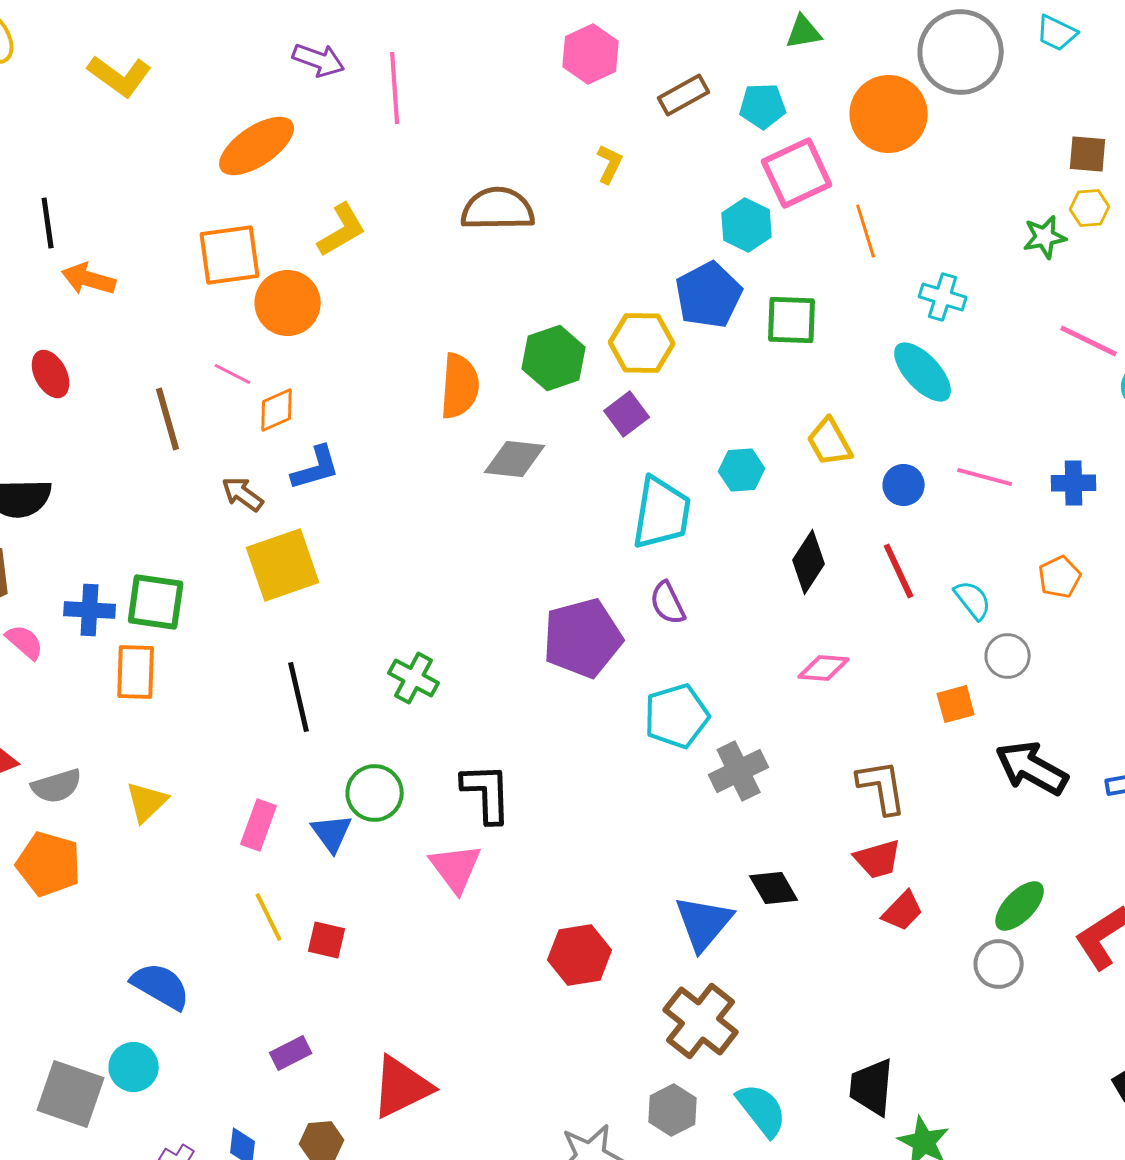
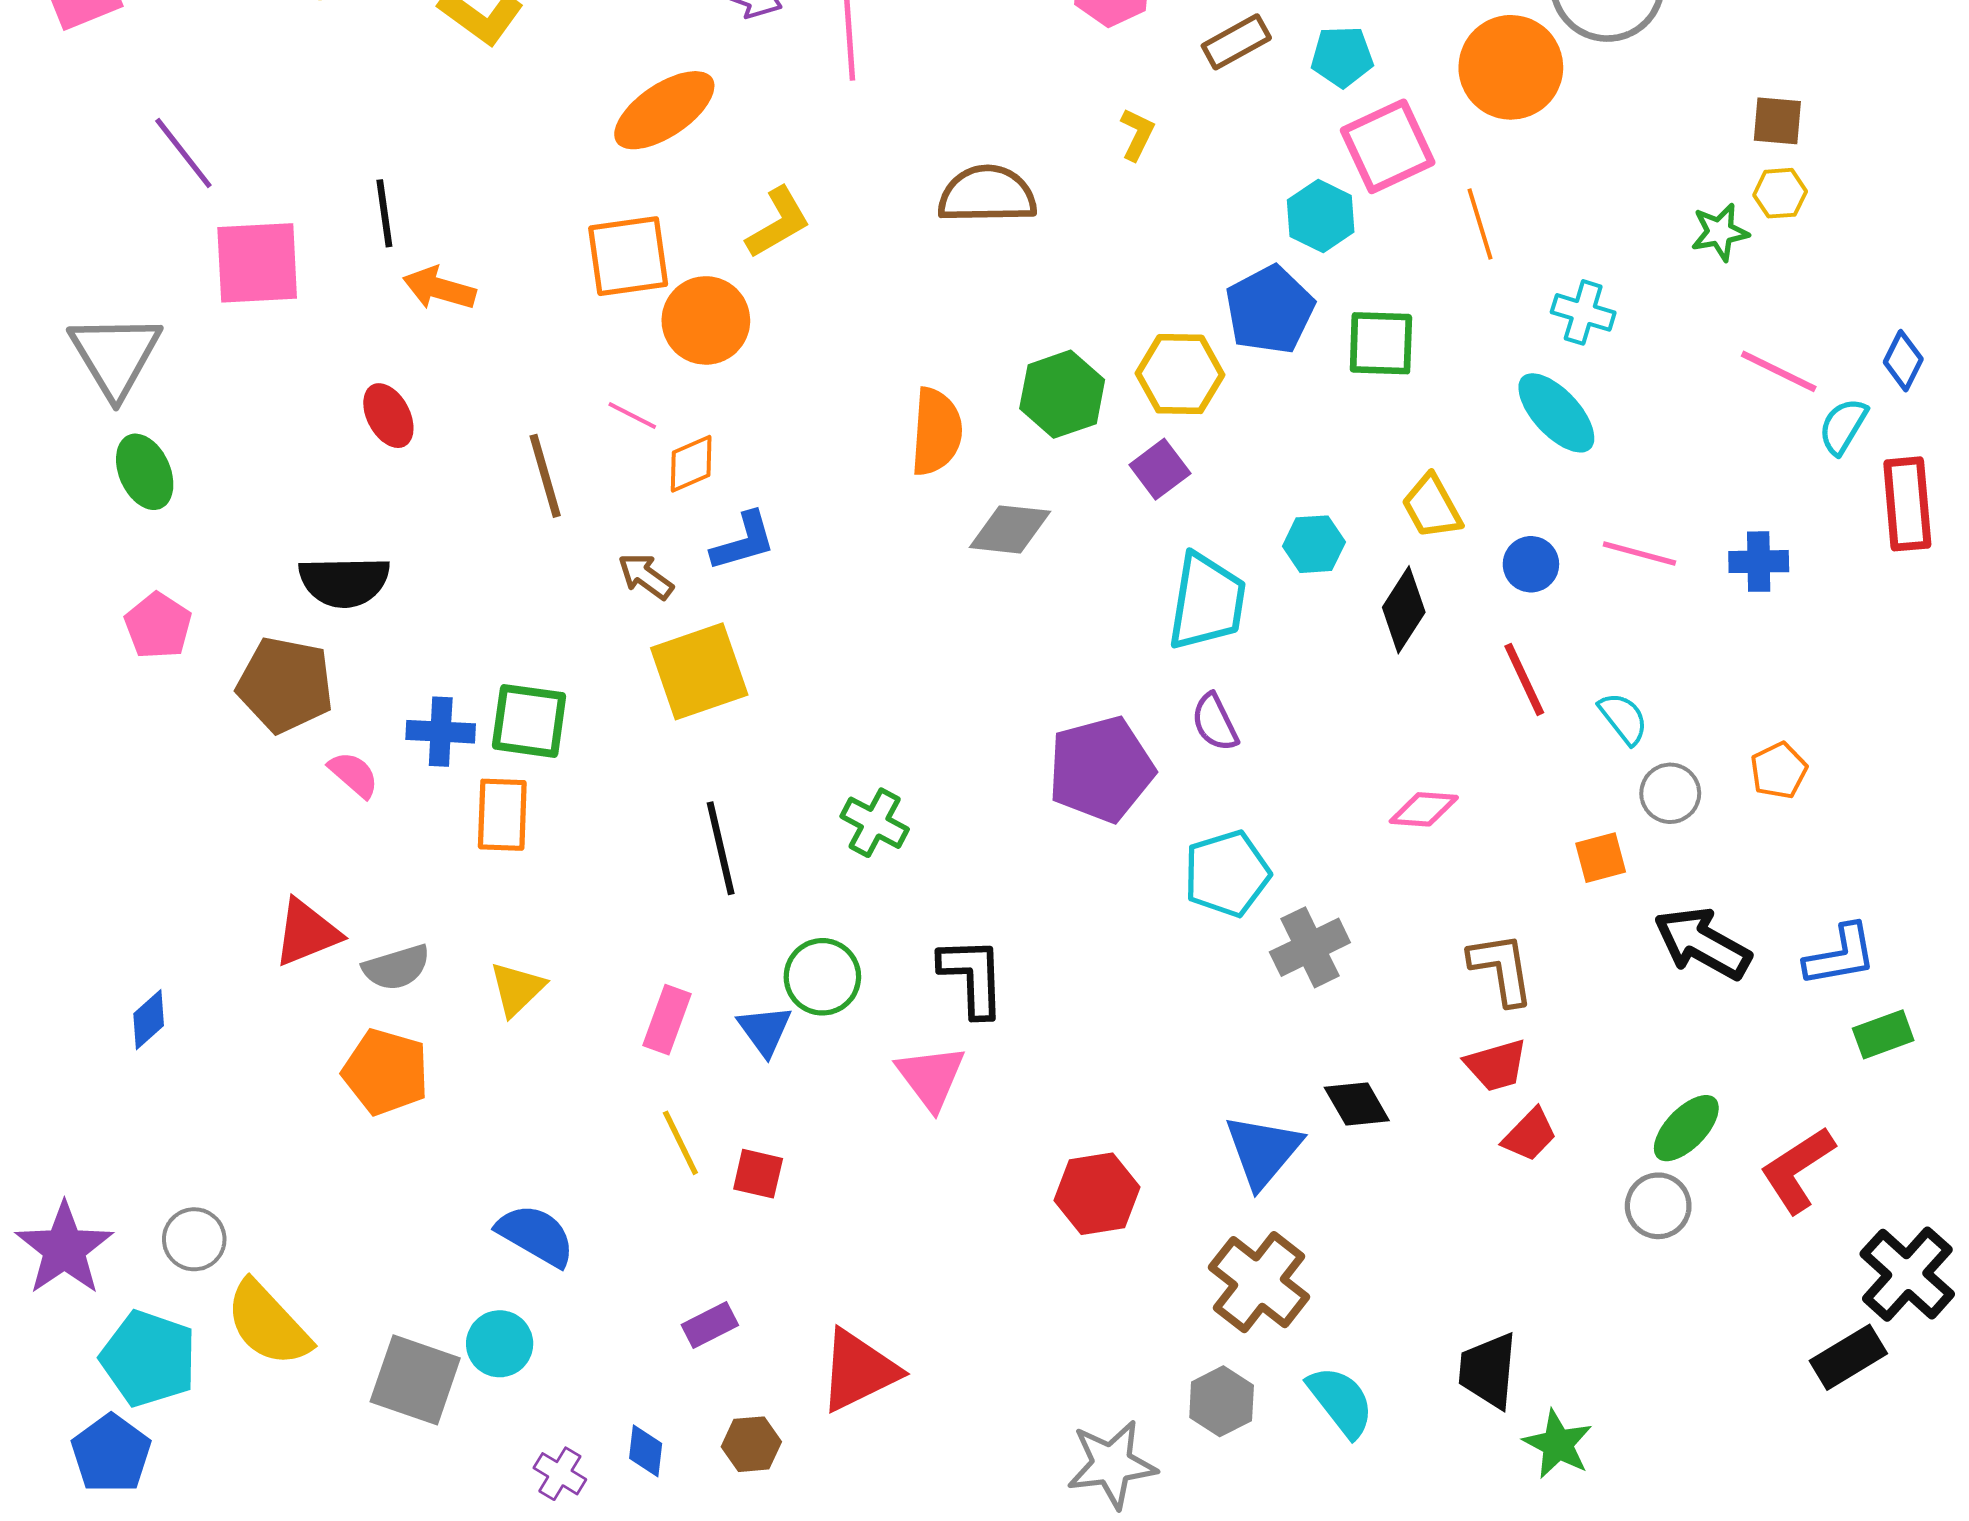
black diamond: (809, 562) -> (1404, 610), moved
orange pentagon: (1060, 577) -> (1779, 771), moved

